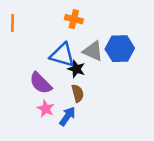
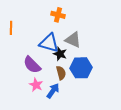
orange line: (12, 23) -> (11, 28), moved
blue hexagon: (120, 49) -> (81, 68), moved

